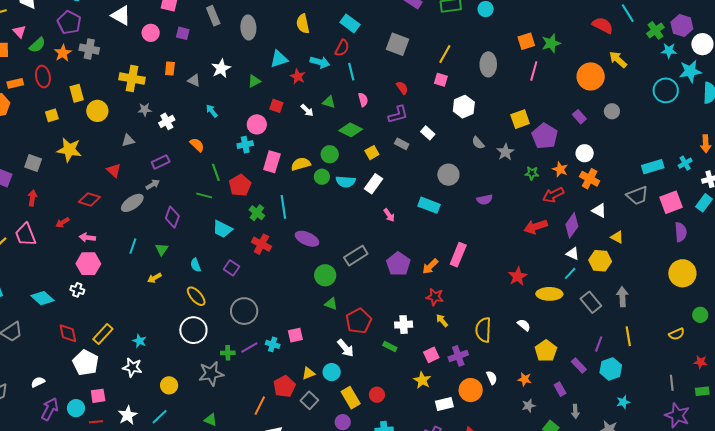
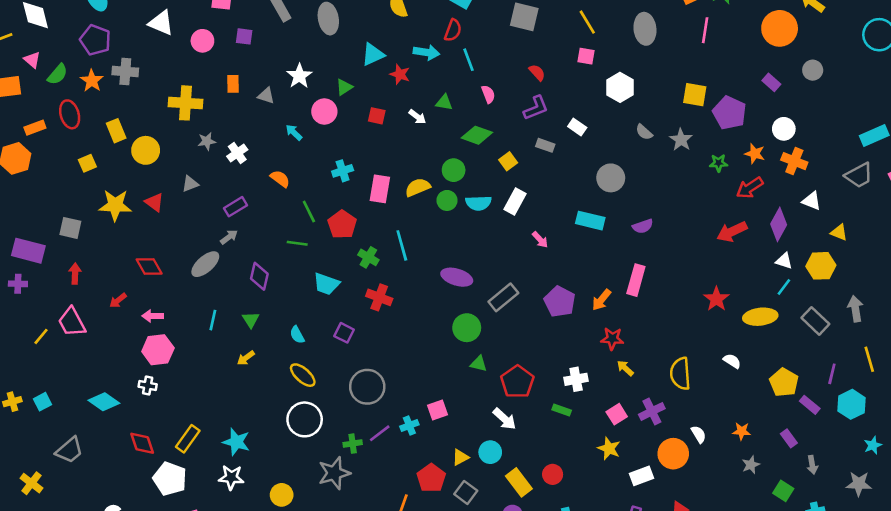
yellow line: (445, 54) -> (587, 22), turned -54
yellow square: (520, 119) -> (695, 95), turned 36
pink circle: (257, 124) -> (324, 111), moved
red triangle: (114, 170) -> (154, 202), moved
red diamond: (89, 200) -> (149, 267), turned 50
purple semicircle: (485, 200) -> (643, 226), moved
purple ellipse: (307, 239) -> (457, 277), moved
cyan star: (139, 341) -> (236, 442), size x1.5
cyan cross: (273, 344) -> (409, 425), turned -32
yellow pentagon: (546, 351) -> (784, 382), moved

